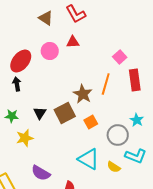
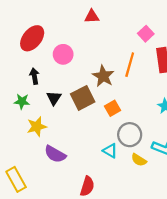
pink circle: (50, 51) -> (63, 54), moved
black arrow: (17, 84) -> (34, 76), moved
gray circle: (118, 135) -> (130, 135), moved
cyan triangle: (89, 159) -> (110, 151), size x0.6
purple semicircle: (41, 173) -> (55, 154), moved

